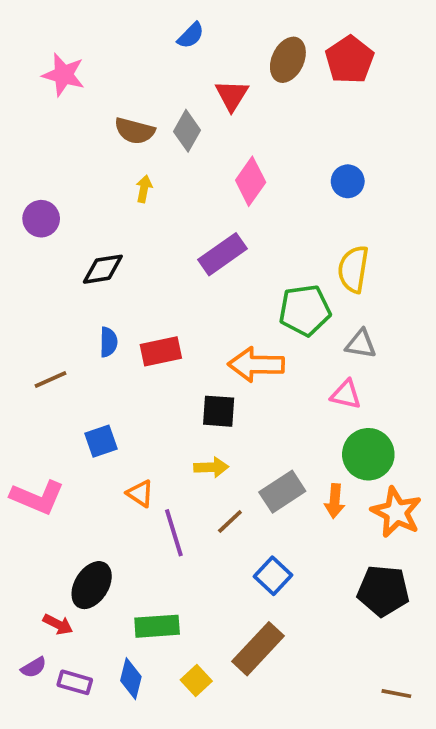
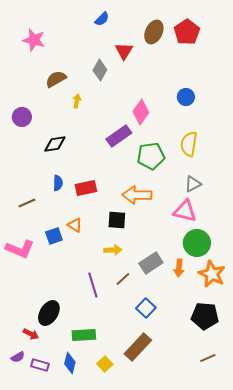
brown semicircle: (135, 131) -> (56, 79), moved, turned 135
pink diamond: (251, 181) -> (141, 112), moved
green pentagon: (305, 310) -> (151, 156), moved
gray triangle: (361, 344) -> (193, 184), turned -36
pink triangle: (346, 394) -> (185, 211), size x1.4
orange triangle: (140, 493) -> (75, 225), moved
pink L-shape: (37, 497) -> (20, 249), moved
brown line: (396, 694) -> (208, 358), moved, turned -35

